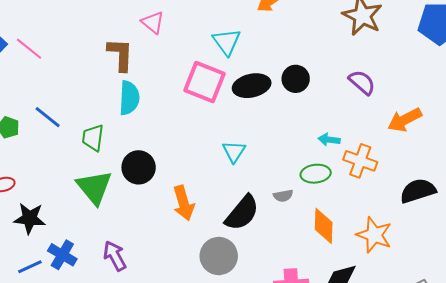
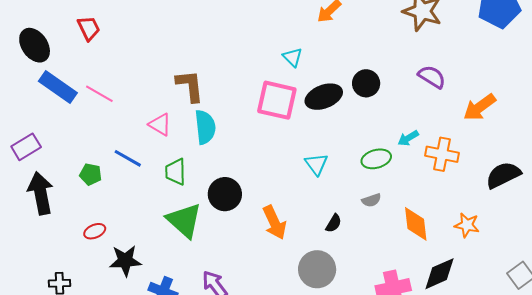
pink triangle: (153, 22) -> (160, 125), moved
cyan triangle: (227, 42) -> (293, 57), size x0.7
cyan arrow: (329, 140) -> (408, 138), turned -30
green ellipse: (316, 174) -> (376, 159), moved
black semicircle: (242, 213) -> (334, 223), size x0.5
orange star: (374, 235) -> (467, 225), size x0.7

